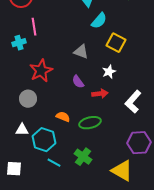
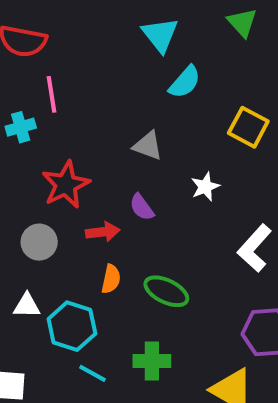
yellow square: (116, 43) -> (248, 127), moved
red arrow: (100, 94) -> (103, 232), moved
orange semicircle: (63, 117) -> (111, 279), turned 80
green ellipse: (90, 123) -> (166, 291), turned 40
green cross: (83, 157) -> (152, 361), turned -36

